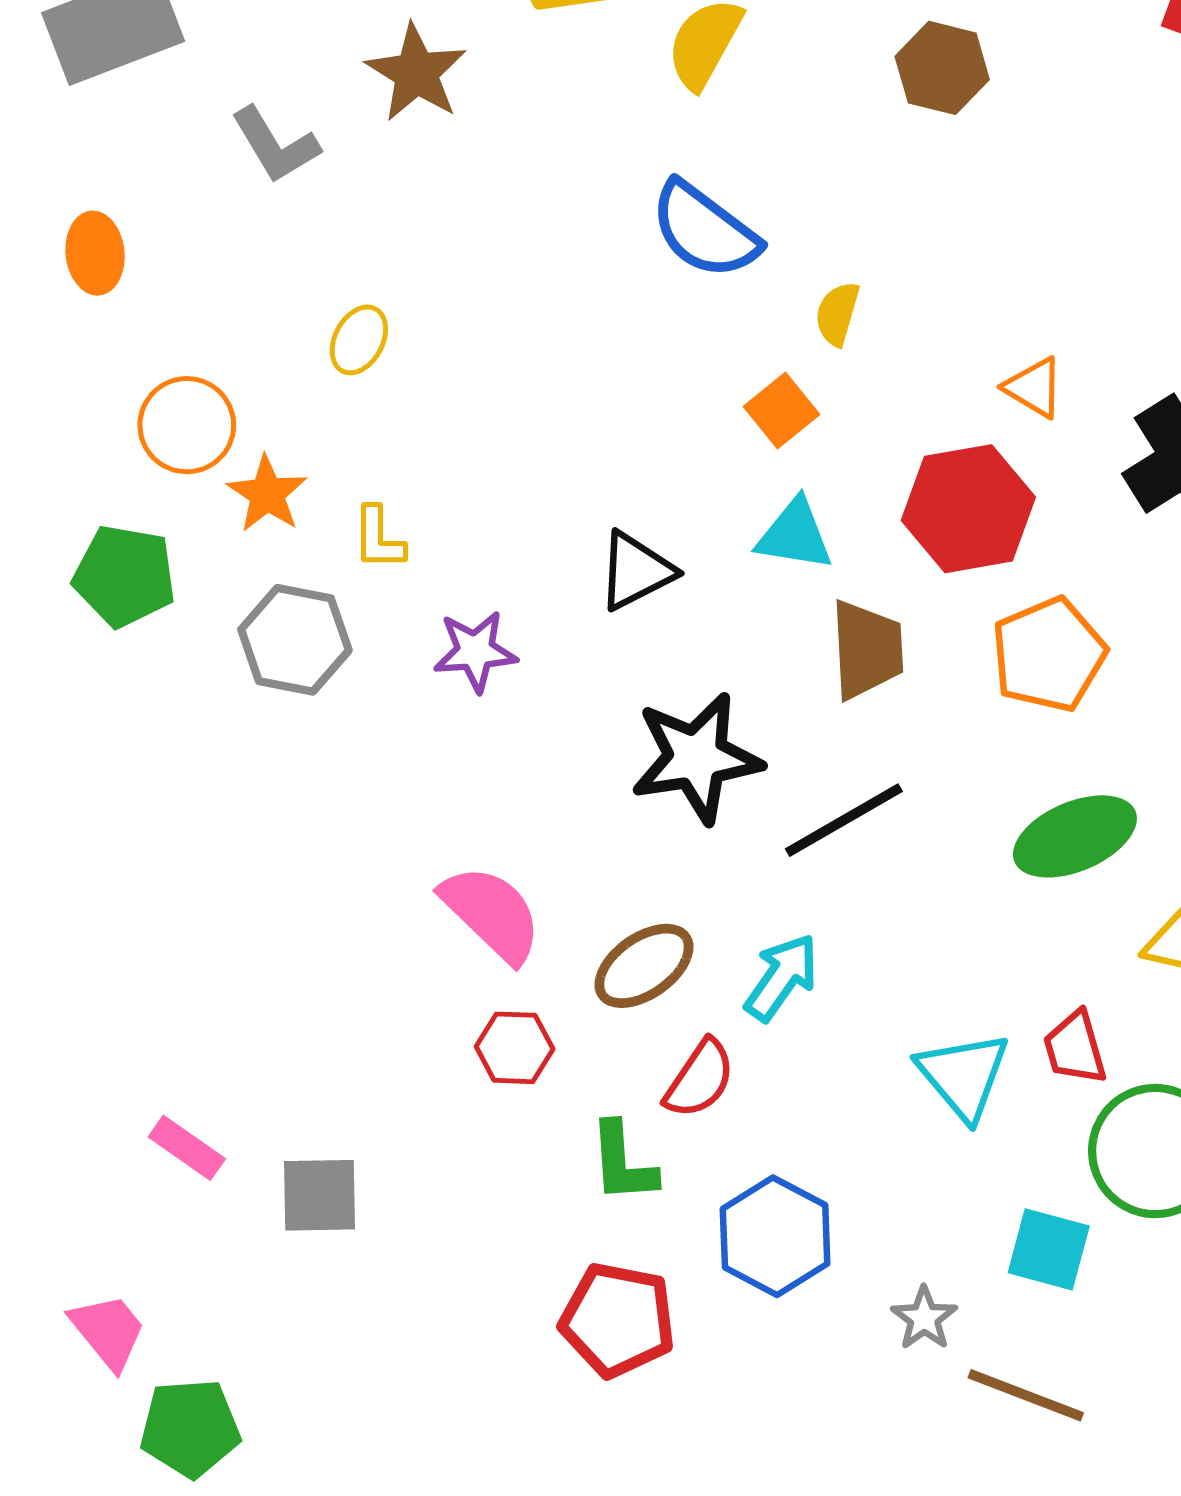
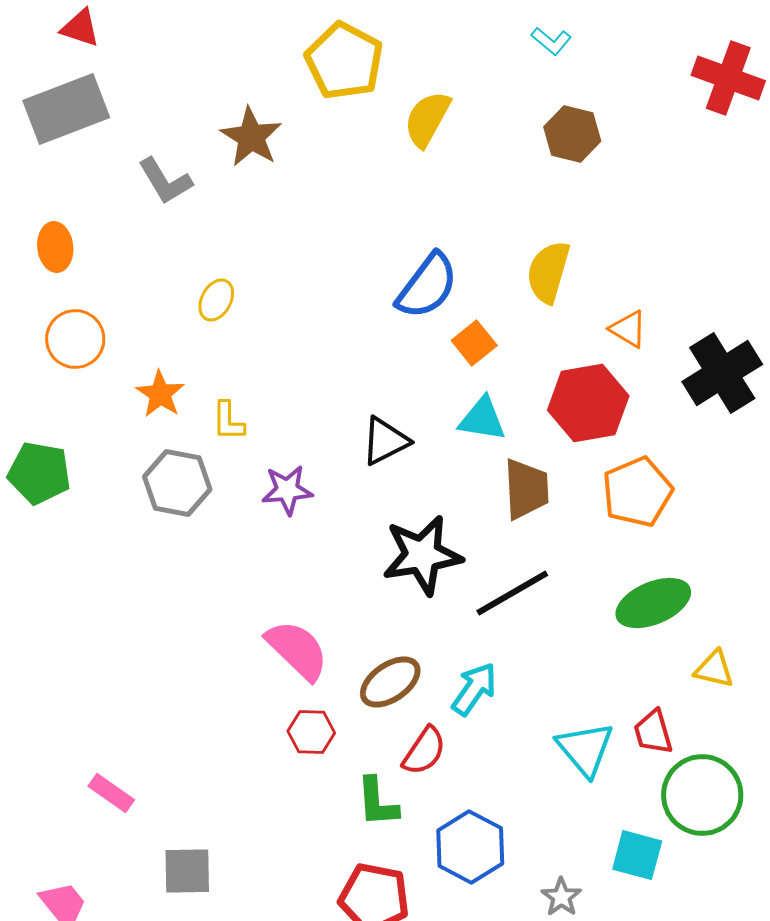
blue semicircle: (705, 230) -> (427, 286), moved, turned -90
yellow semicircle: (837, 314) -> (548, 272), moved, size x1.6
orange circle: (187, 425) -> (75, 339), moved
green pentagon: (125, 576) -> (39, 473), moved
gray square: (320, 1195) -> (187, 871), moved

